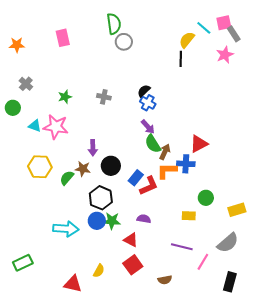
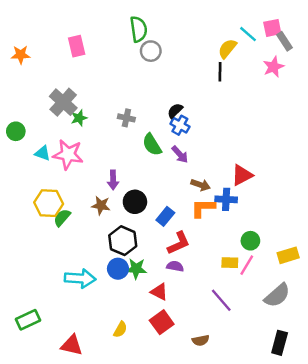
gray cross: (26, 84) -> (63, 102), moved, size x1.6
green semicircle: (153, 144) -> (152, 145), moved
brown arrow: (165, 152) -> (201, 185), turned 84
green semicircle: (67, 178) -> (62, 218), moved
red L-shape: (149, 186) -> (179, 243), moved
purple line: (182, 247) -> (221, 300), turned 35
pink line: (203, 262) -> (247, 265), moved
red triangle: (73, 284) -> (72, 345), moved

